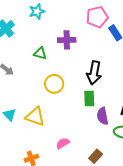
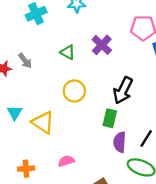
purple cross: (67, 40) -> (102, 45), turned 30

